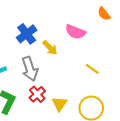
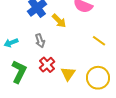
gray arrow: (30, 69) -> (40, 41), size x0.6

